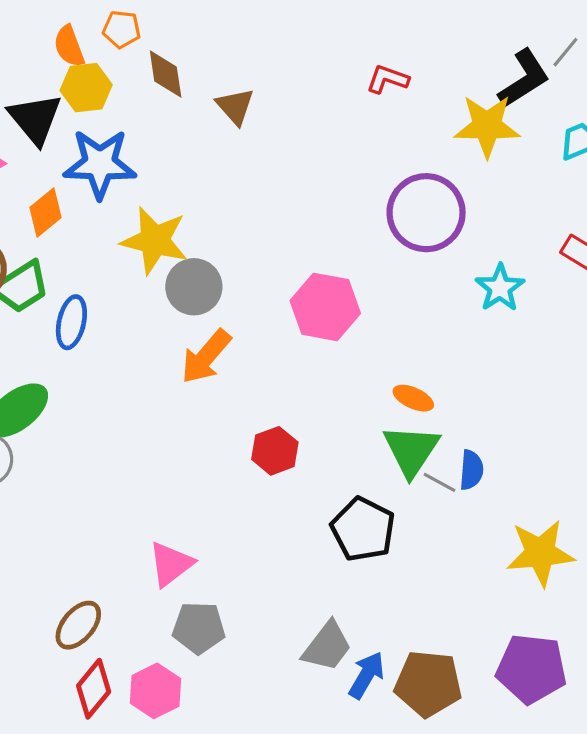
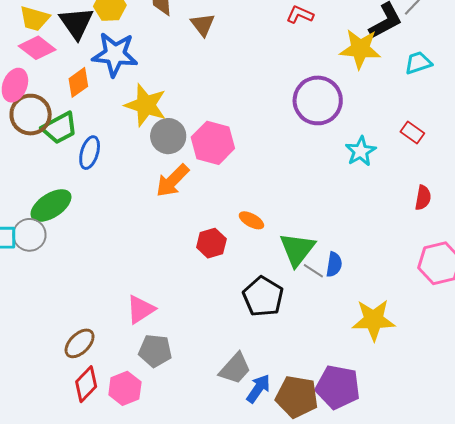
pink hexagon: (325, 307) -> (213, 143), moved
orange ellipse: (413, 398) -> (251, 220), moved
purple pentagon: (531, 669) -> (338, 387), moved

